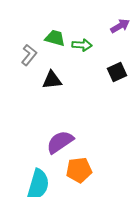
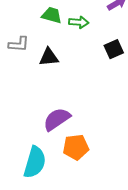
gray L-shape: (29, 55) -> (19, 44), moved, turned 55

